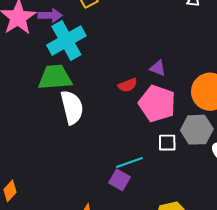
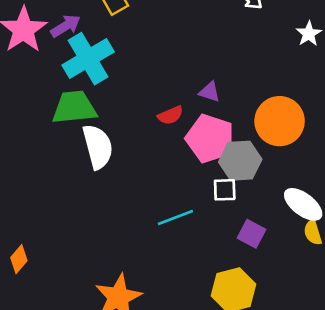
purple arrow: (50, 15) -> (66, 26), turned -30
gray hexagon: (197, 130) -> (240, 161), moved
purple square: (120, 180) -> (252, 234), moved

